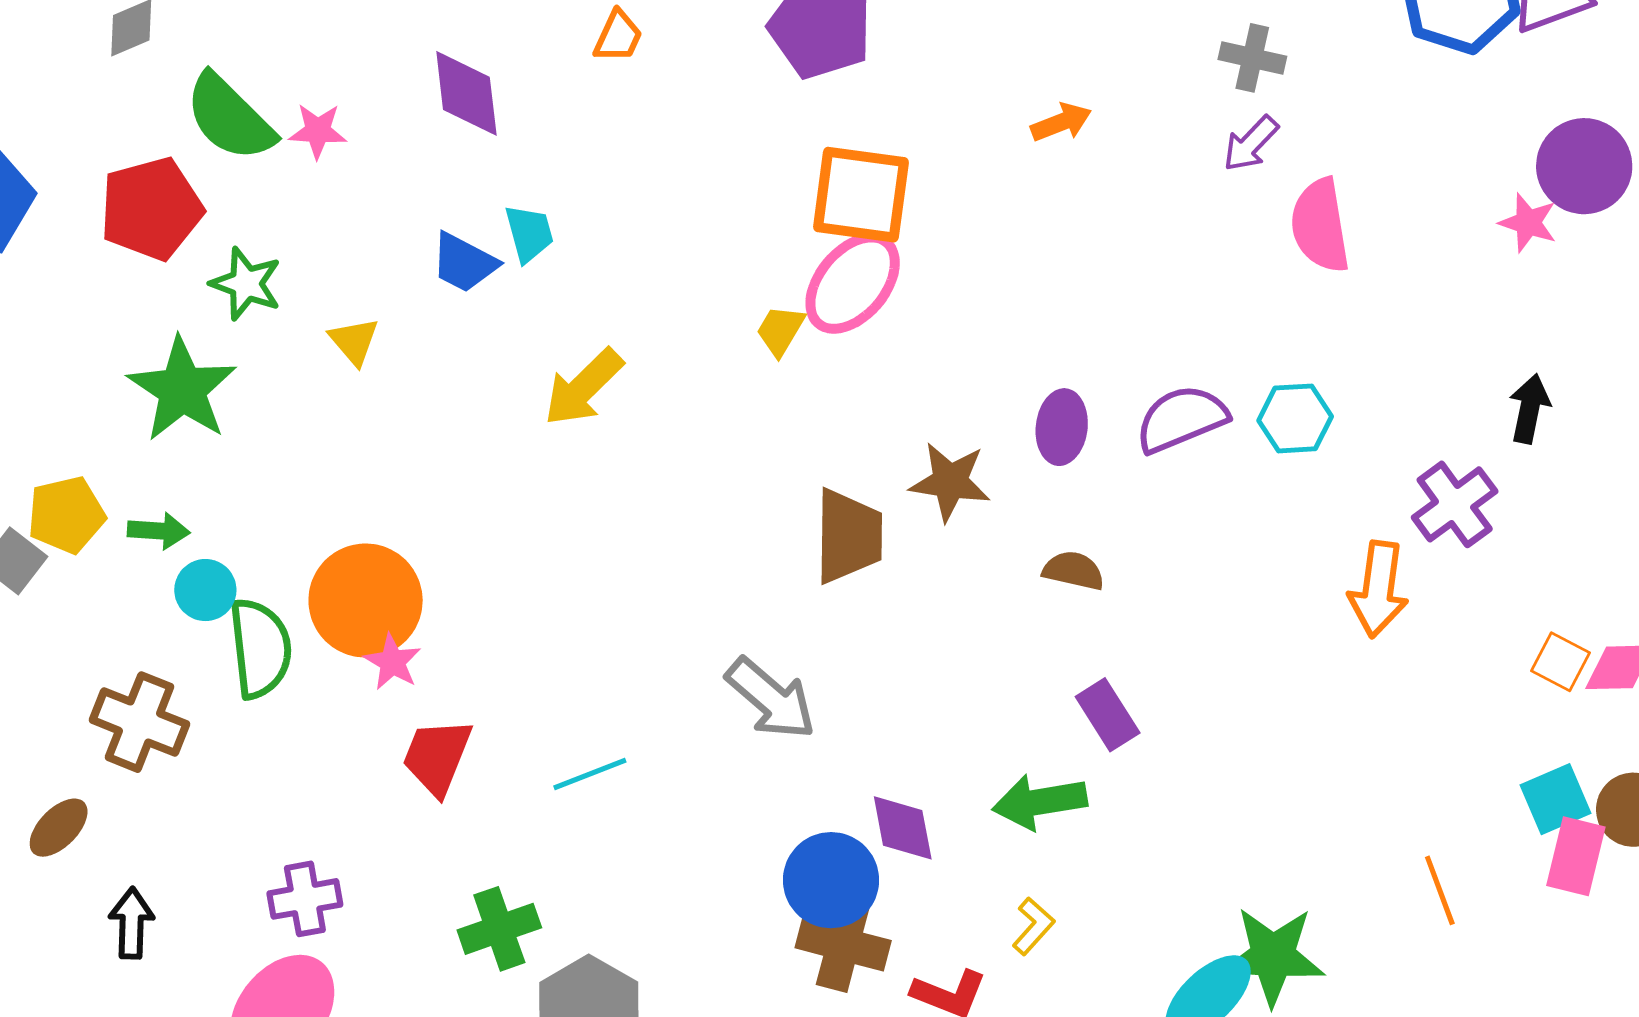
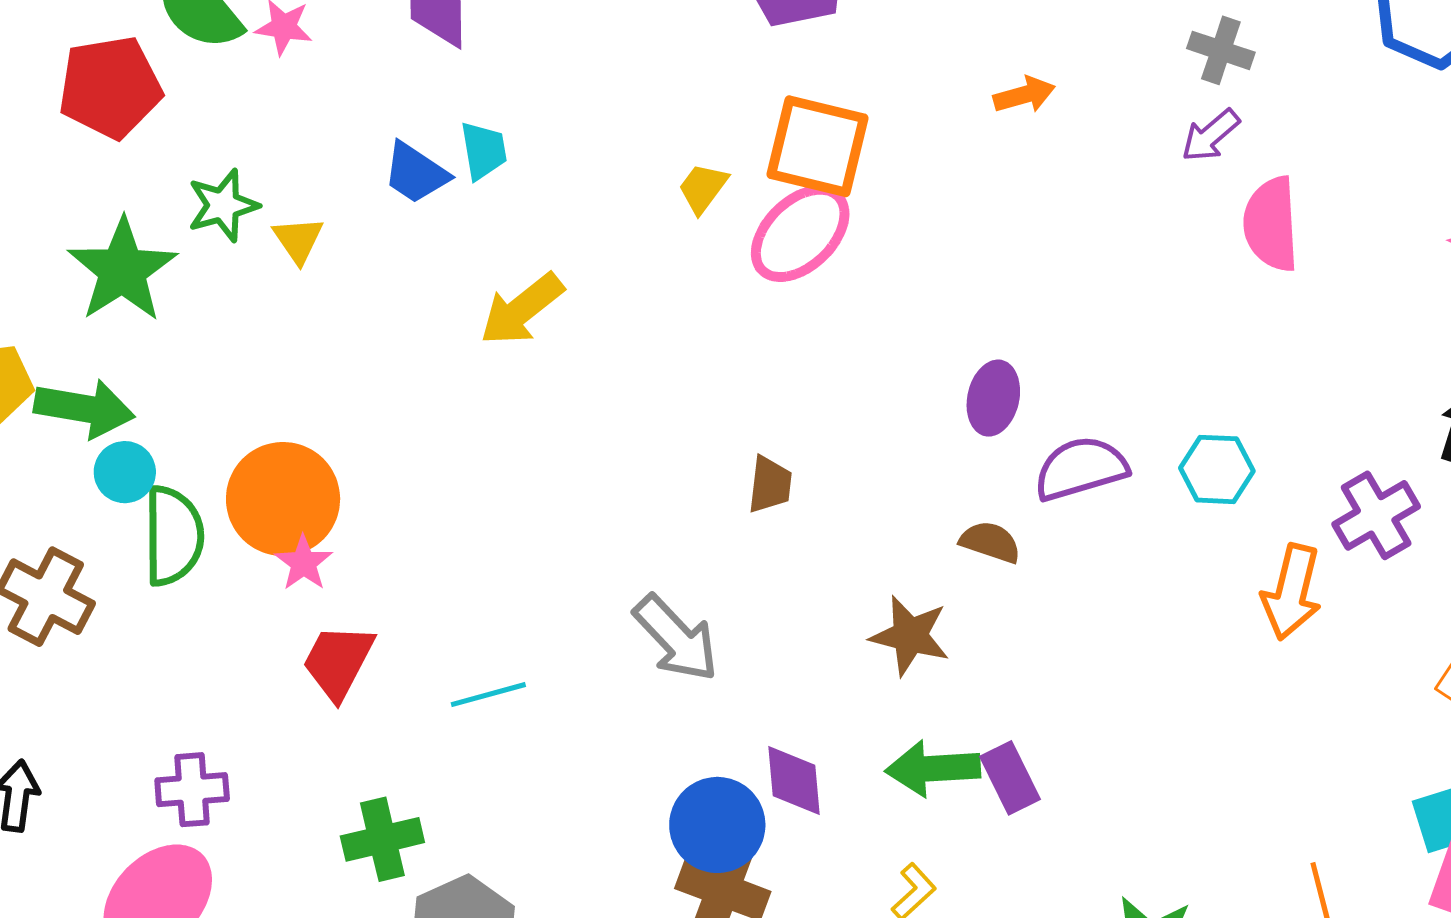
green star: (246, 284) -> (223, 205), moved, turned 30
yellow trapezoid: (780, 330) -> (703, 188), moved
cyan hexagon: (1295, 418) -> (1217, 469), moved
purple semicircle: (1182, 419) -> (1081, 468), moved
brown star: (950, 482) -> (910, 636), moved
green arrow: (159, 531) -> (84, 408), size x1.6
brown trapezoid: (848, 536) -> (770, 485), size x0.6
purple rectangle: (1108, 715) -> (1010, 778), moved

